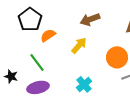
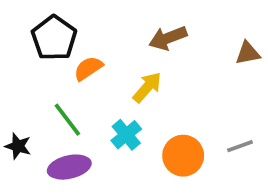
orange circle: (117, 57) -> (183, 156), moved
cyan cross: (84, 84) -> (126, 135), moved

